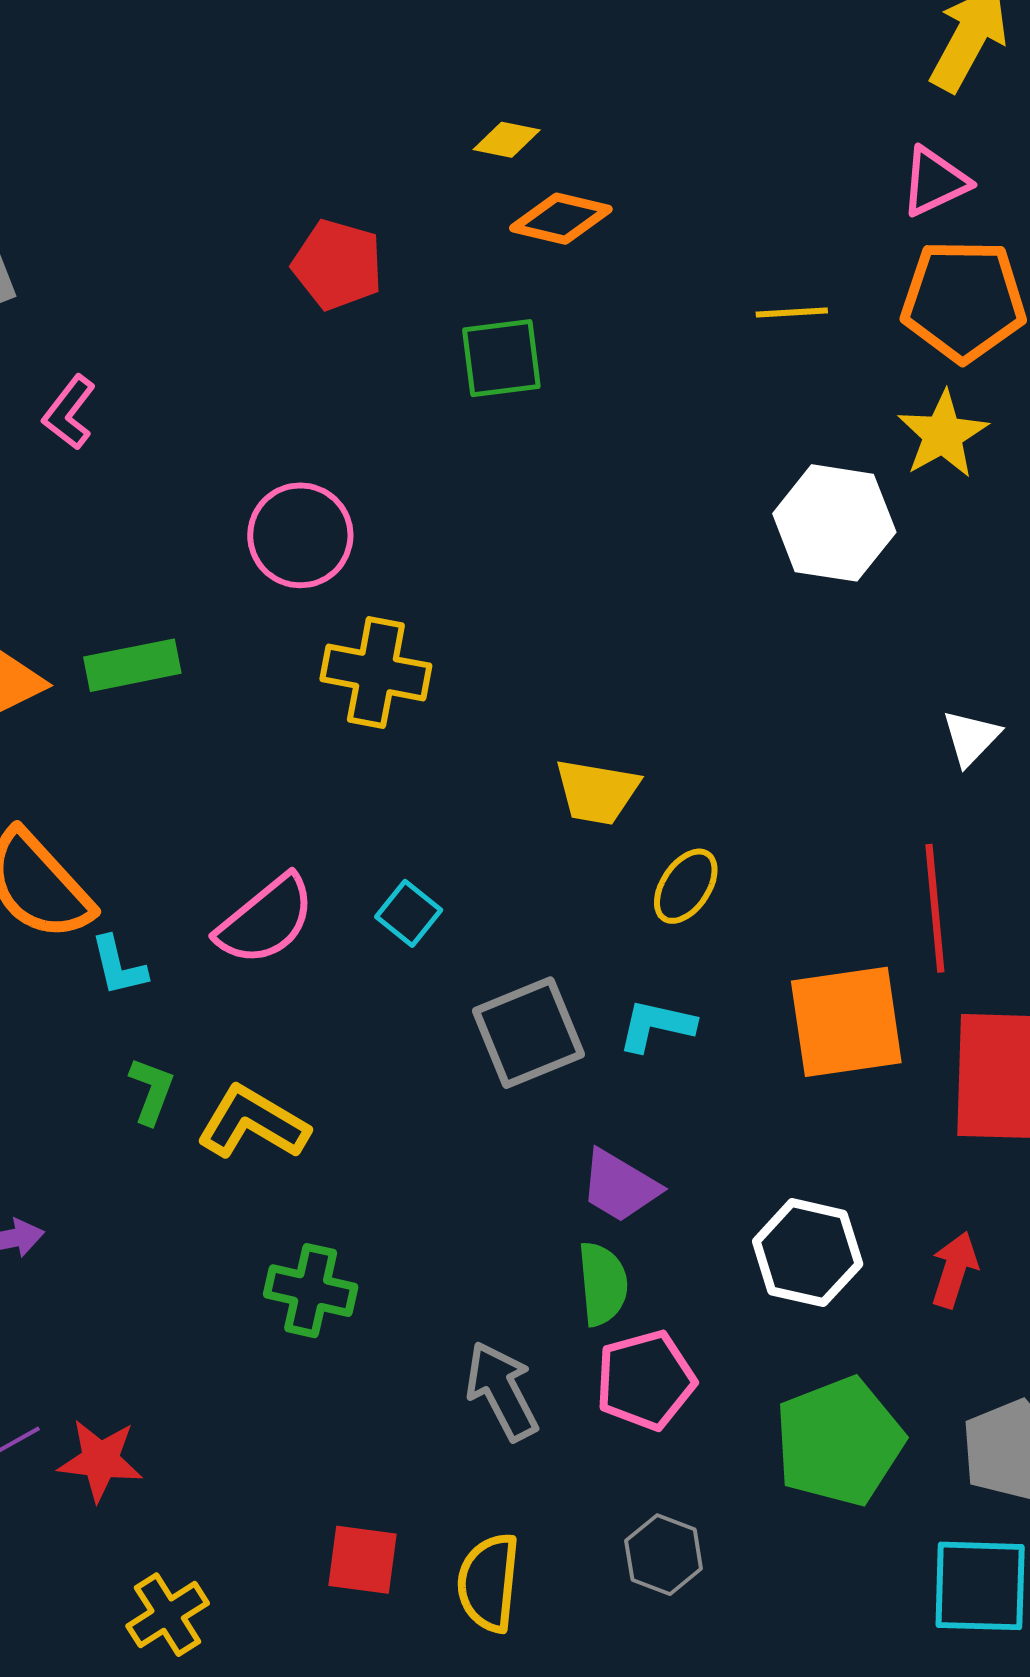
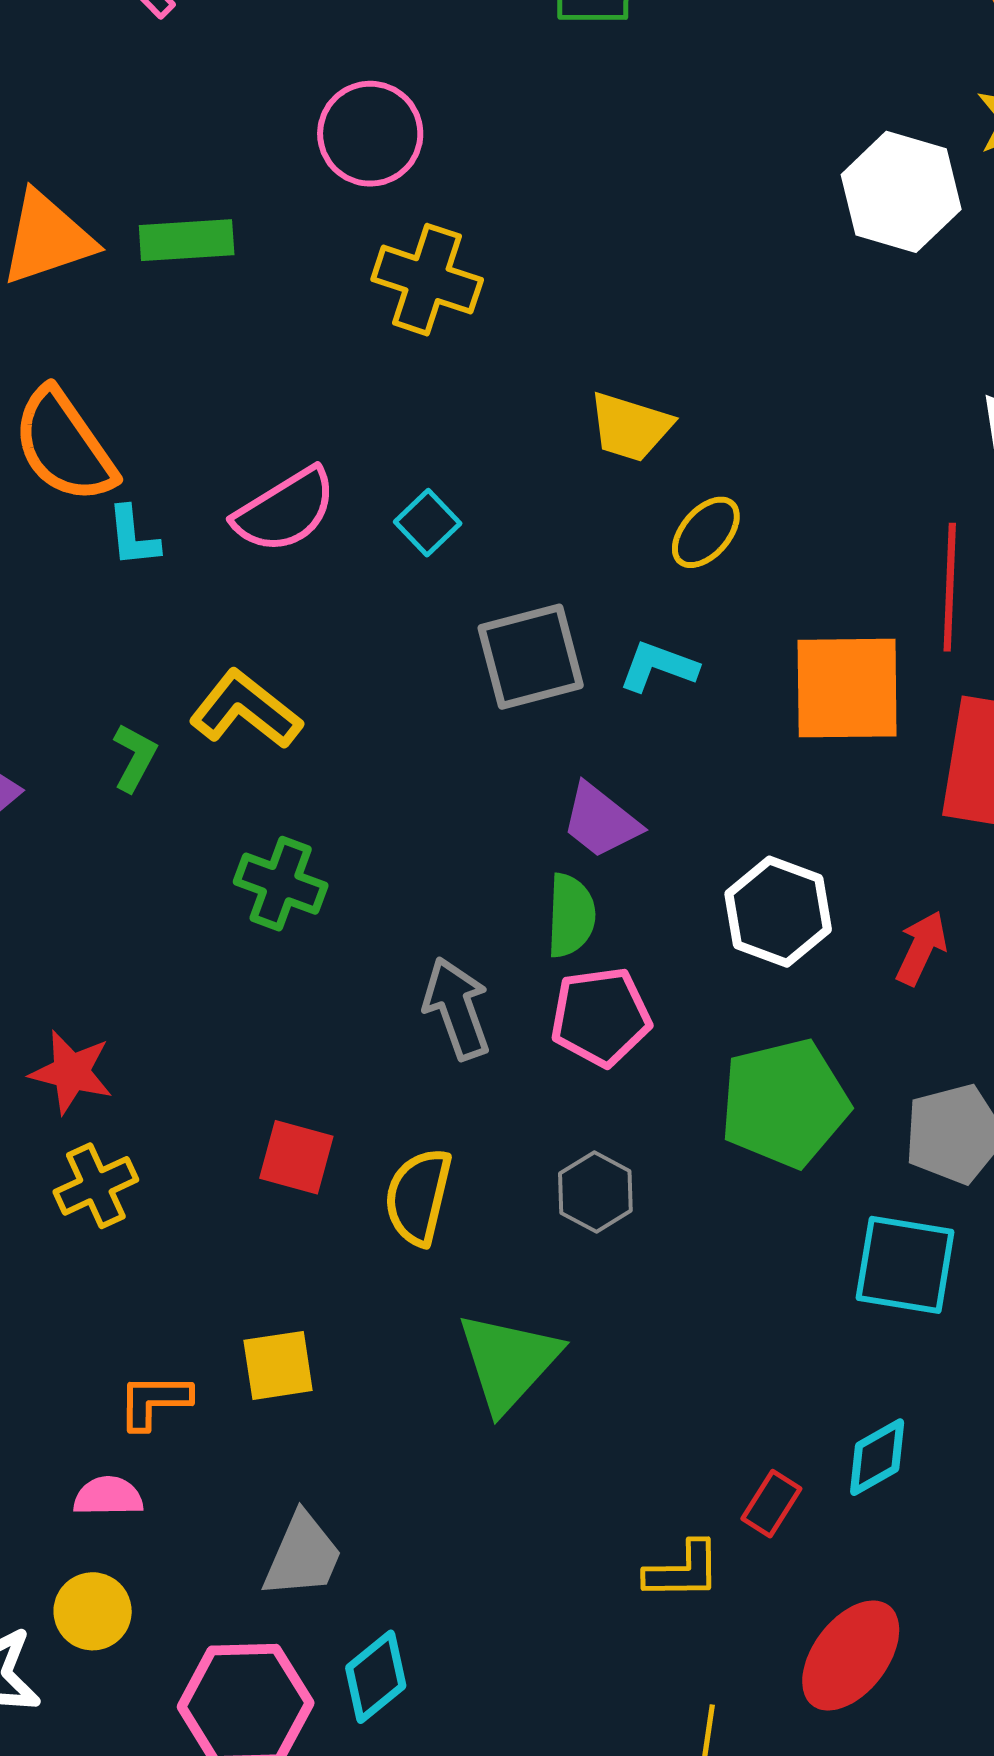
green L-shape: (152, 1091) -> (135, 758), moved
red star: (100, 1460) -> (71, 1072), moved

